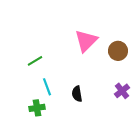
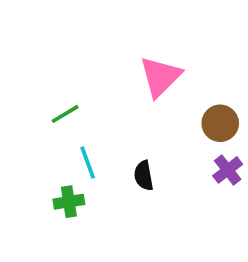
brown circle: (118, 51) -> (220, 123), moved

